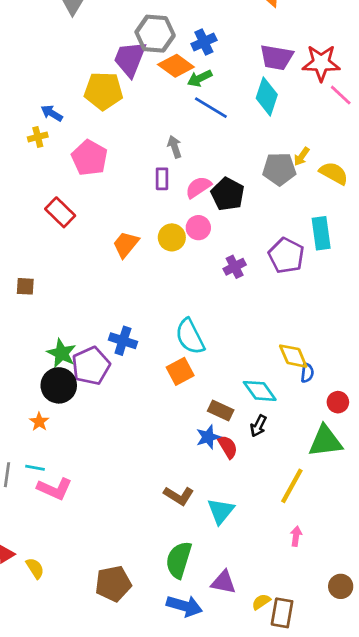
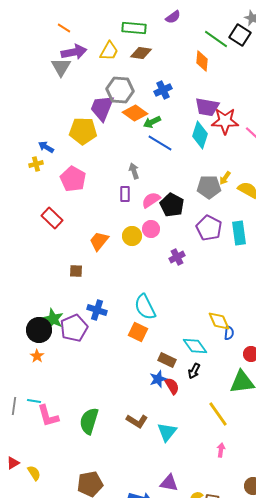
blue cross: (204, 42) -> (163, 90), moved
red star: (321, 63) -> (225, 121), moved
purple pentagon: (286, 256) -> (209, 228), moved
brown square: (25, 286) -> (76, 271), moved
orange square: (180, 371) -> (138, 332), turned -36
black circle: (59, 385) -> (39, 330), moved
orange star: (39, 422) -> (37, 356), moved
yellow line: (292, 486) -> (218, 414), turned -64
pink L-shape: (55, 489) -> (48, 416), turned 50
green semicircle: (179, 560) -> (89, 421), moved

